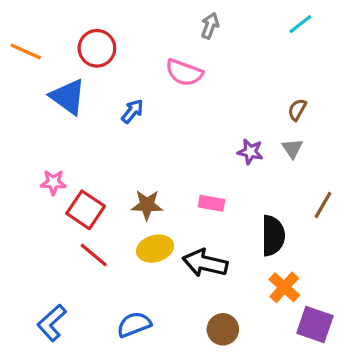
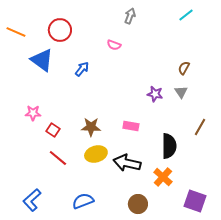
pink semicircle: (184, 73) -> (114, 45), size x0.6
red square: (86, 210) -> (53, 130), size x0.6
orange cross: (284, 287) -> (163, 177), moved

